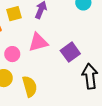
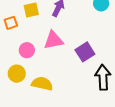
yellow semicircle: (30, 86) -> (42, 84), turned -65

